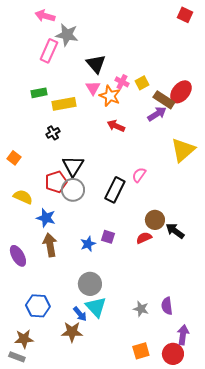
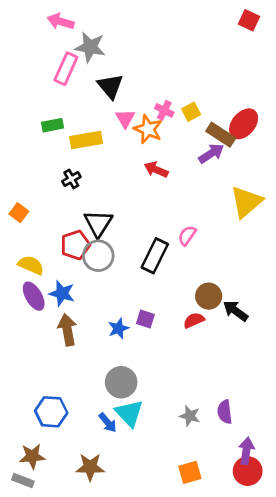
black triangle: (96, 64) -> (110, 86), moved
purple ellipse: (18, 256) -> (34, 296), moved
brown star: (72, 332) -> (90, 467), moved
red circle: (173, 354) -> (248, 471), moved

